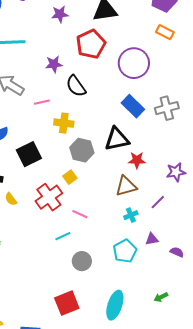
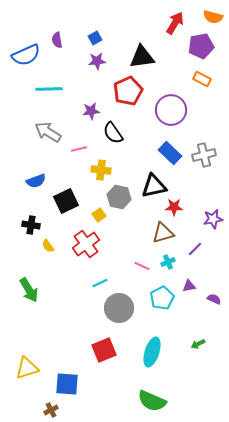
yellow square: (70, 177) -> (99, 215), moved
pink line: (80, 214) -> (142, 266), moved
gray circle: (82, 261) -> (119, 308), size x1.5

